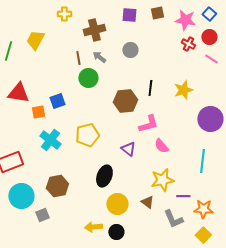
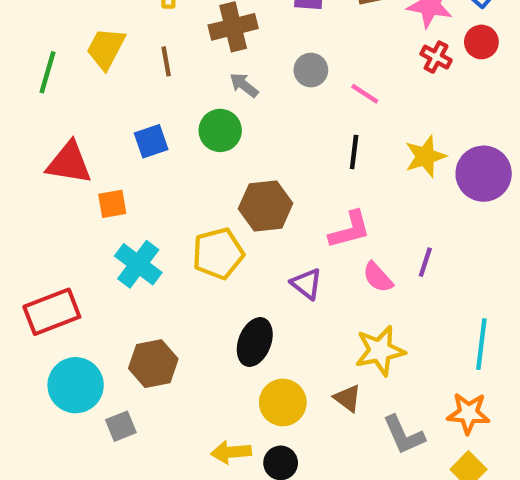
brown line: (78, 58) -> (166, 61), moved
pink line: (211, 59) -> (365, 94), moved
blue square: (57, 101) -> (151, 141), moved
brown hexagon: (125, 101) -> (266, 206), moved
purple circle: (210, 119) -> (484, 174), moved
cyan line: (202, 161) -> (481, 344), moved
purple line: (183, 196) -> (425, 262), moved, turned -72

